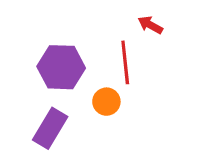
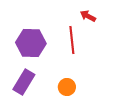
orange circle: (106, 102) -> (67, 87), moved

